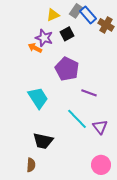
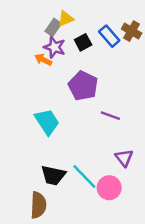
gray rectangle: (76, 11) -> (53, 27), moved
blue rectangle: (88, 15) -> (109, 36), moved
cyan line: (77, 119) -> (84, 177), moved
brown semicircle: (31, 165) -> (38, 205), size x1.5
pink circle: (101, 165) -> (109, 188), moved

